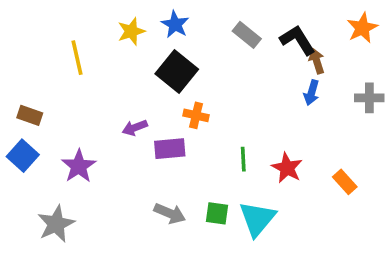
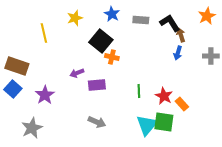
blue star: (175, 24) -> (112, 14), moved
gray rectangle: (247, 35) -> (141, 20), turned -35
brown rectangle: (30, 115) -> (17, 66), size x1.6
orange cross: (196, 115) -> (112, 57), moved
orange rectangle: (345, 182) -> (182, 104), moved
green square: (217, 213) -> (164, 122), moved, size x1.5

